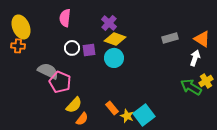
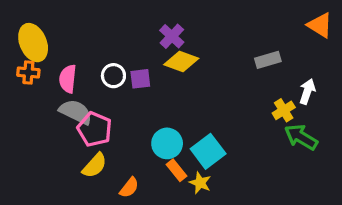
pink semicircle: (65, 18) -> (68, 79), moved
orange triangle: (202, 39) -> (320, 25), moved
cyan circle: (114, 58) -> (167, 143), moved
yellow cross: (206, 81) -> (284, 110), moved
yellow semicircle: (74, 105) -> (95, 165), moved
cyan square: (144, 115) -> (208, 151), moved

